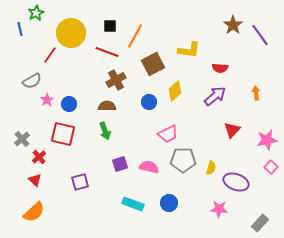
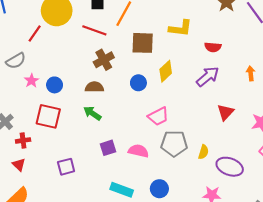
brown square: (153, 64) -> (143, 43), turned 30
green arrow: (105, 131) -> (92, 113), turned 144
red cross: (39, 157) -> (23, 140), turned 32

